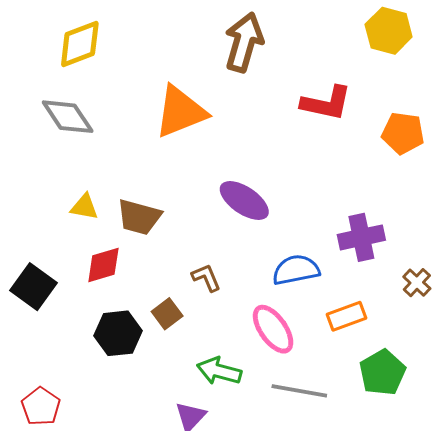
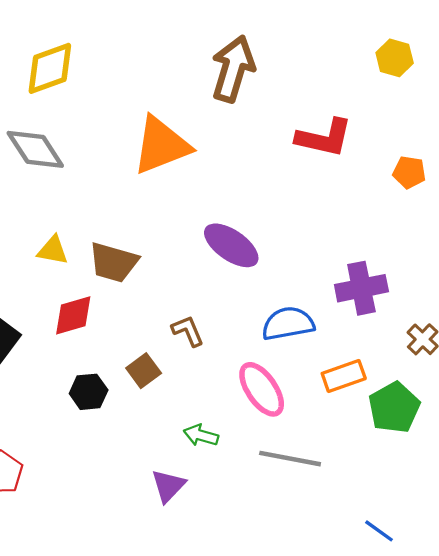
yellow hexagon: (389, 31) -> (395, 58), size x0.7
orange pentagon: (403, 133) -> (409, 172), size x0.7
black hexagon: (118, 333) -> (89, 392), size x0.7
green arrow: (219, 371) -> (201, 435), size x0.7
green pentagon: (382, 373) -> (394, 407), moved

